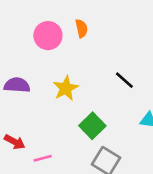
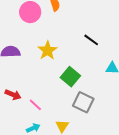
pink line: (43, 158) -> (35, 105), turned 64

